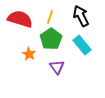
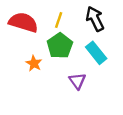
purple triangle: (57, 67) -> (77, 81), moved

